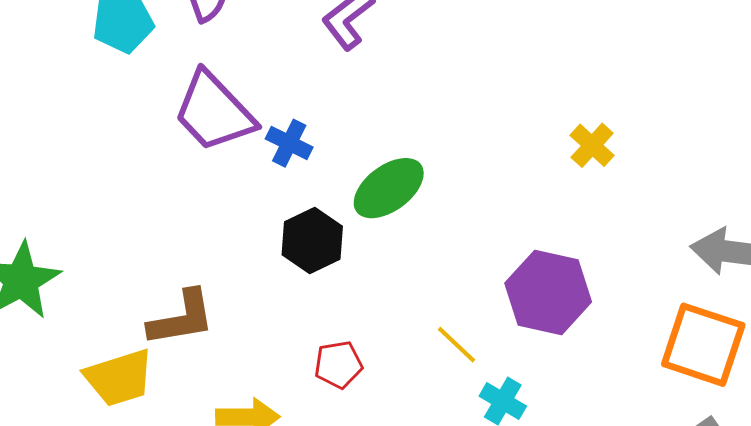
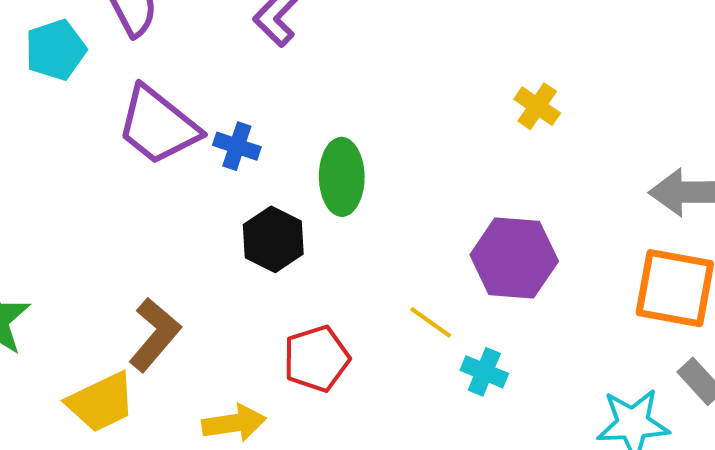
green ellipse: (389, 188) -> (342, 177), turned -46
brown L-shape: (181, 318) -> (155, 335), turned -32
red pentagon: (338, 365) -> (316, 359), size x1.4

